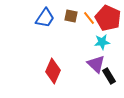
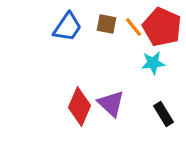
purple triangle: (96, 64) -> (111, 104), moved

